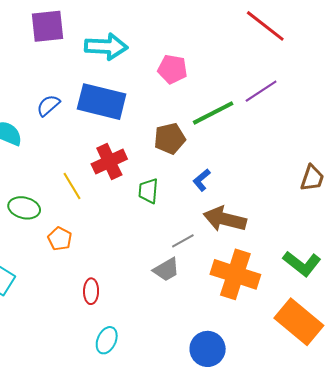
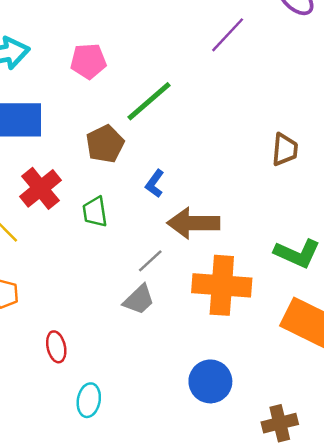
purple line: (261, 91) -> (228, 35), moved

